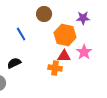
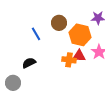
brown circle: (44, 14) -> (59, 23), moved
orange cross: (55, 68) -> (69, 60), moved

